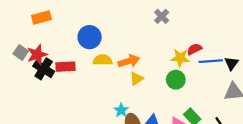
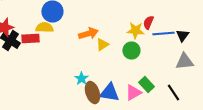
red semicircle: (194, 49) -> (148, 22), turned -40
yellow semicircle: (103, 60) -> (44, 28), moved
yellow triangle: (136, 79) -> (102, 44), moved

